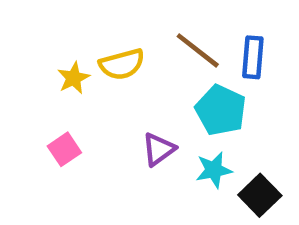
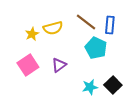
pink square: (64, 149) -> (28, 65), size x1.5
purple triangle: (159, 149) -> (59, 65), moved
cyan star: (214, 170) -> (90, 87), moved

